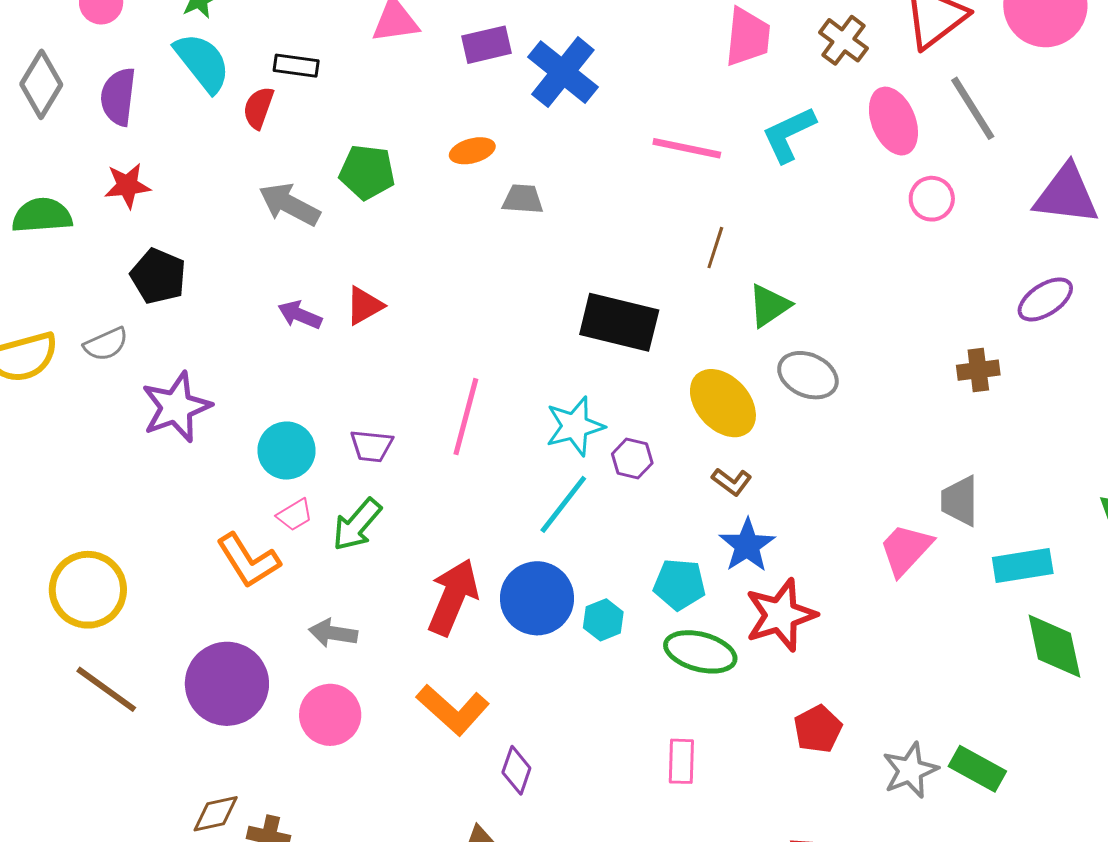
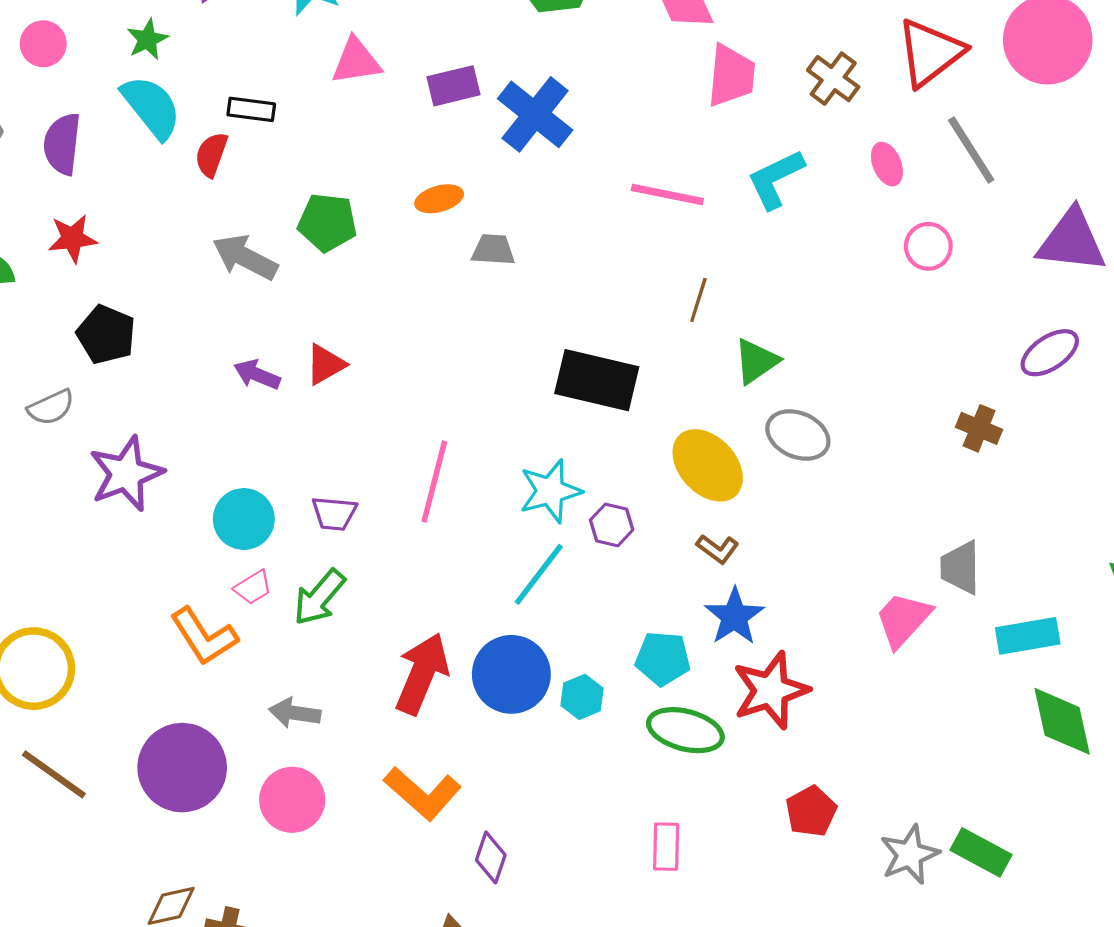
pink ellipse: (893, 121) -> (887, 164), size x0.6
brown cross: (978, 370) -> (979, 428), turned 30

